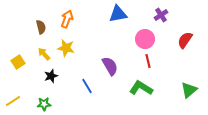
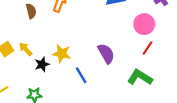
yellow star: (66, 48) -> (62, 53), moved
yellow arrow: (44, 54) -> (26, 49), moved
red line: (148, 61) -> (147, 48), turned 48

